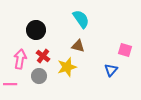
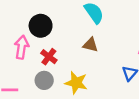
pink arrow: (20, 59) -> (22, 47), moved
yellow star: (67, 67) -> (76, 83), moved, turned 30

